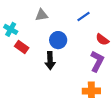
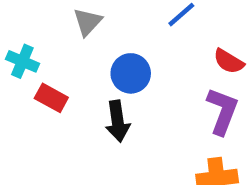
gray triangle: (42, 15) -> (88, 22), turned -32

